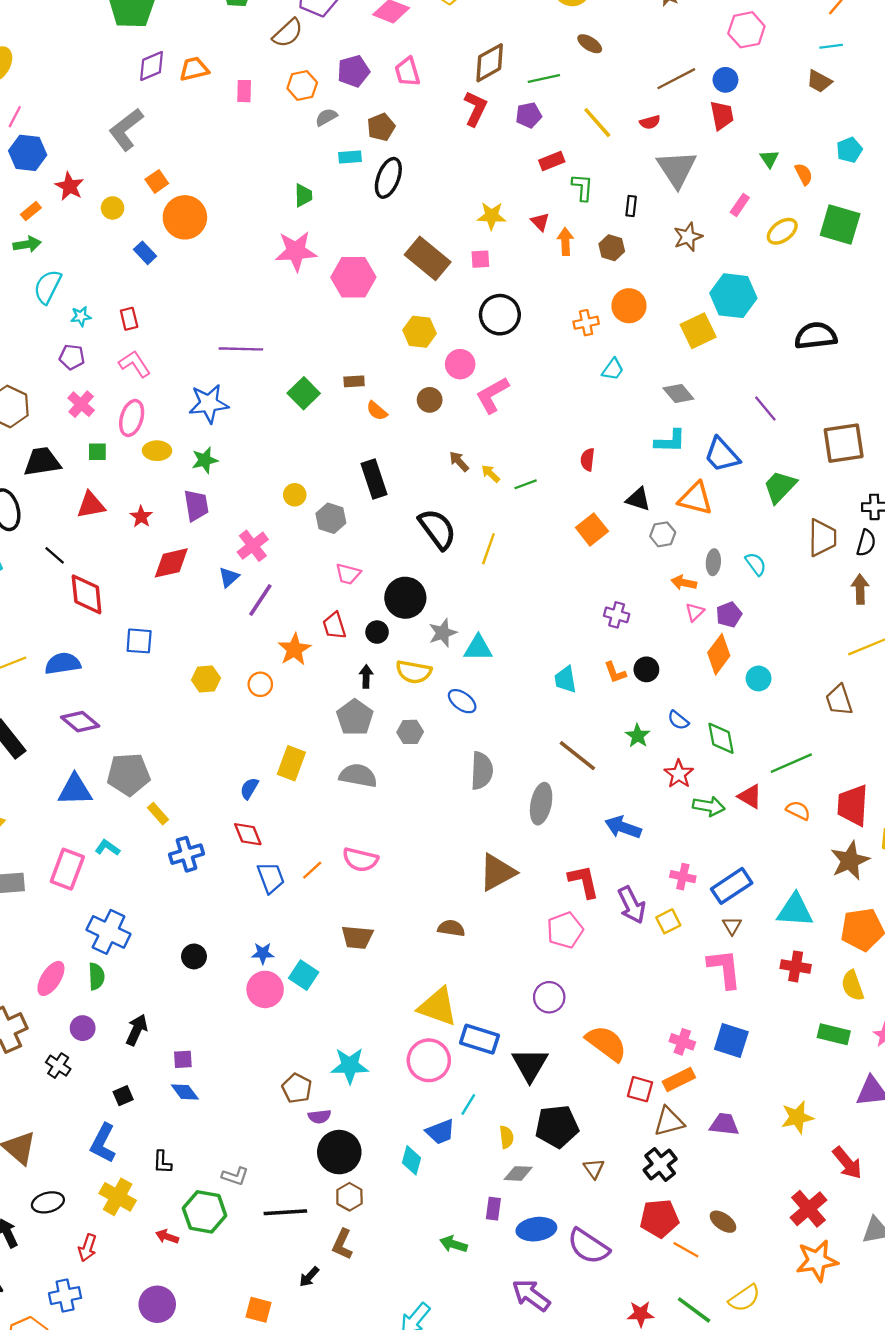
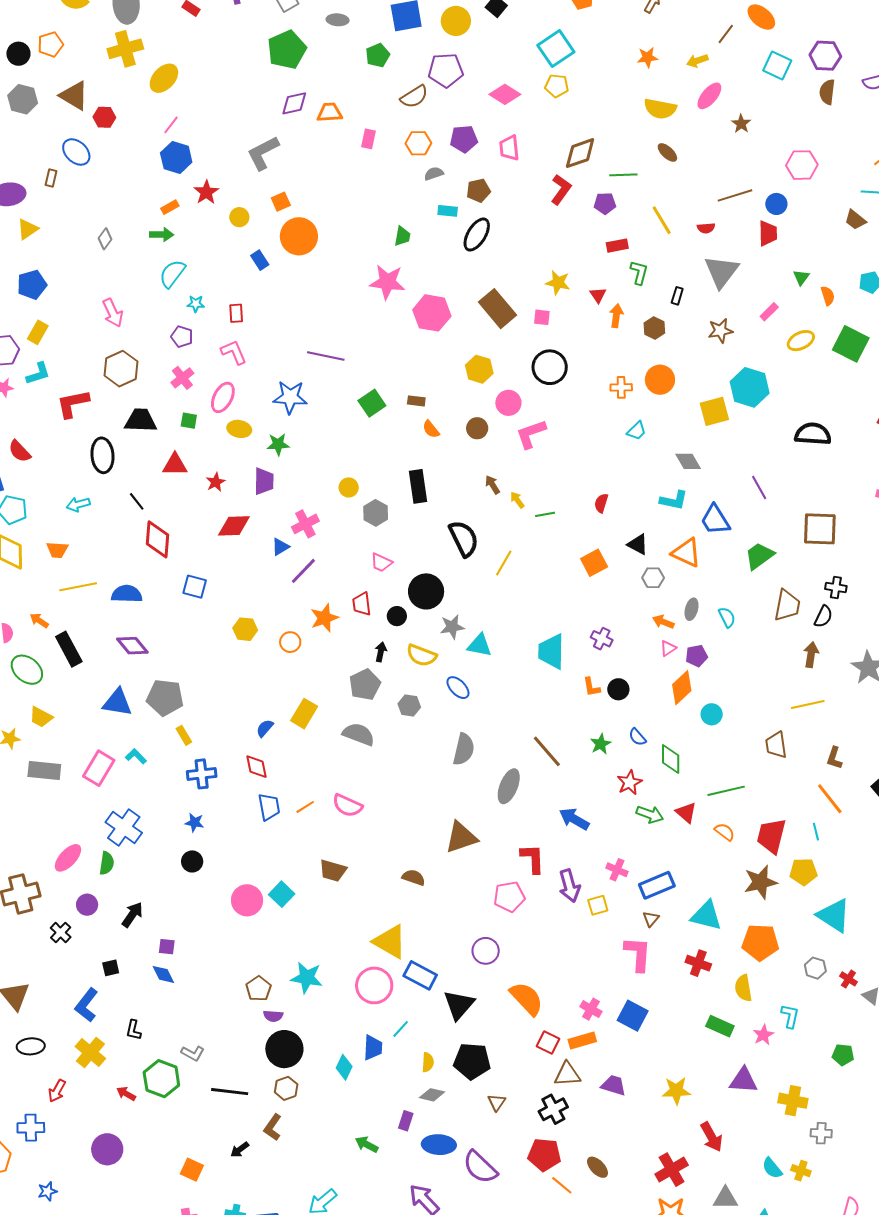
cyan trapezoid: (565, 680) -> (551, 651), moved, size x1.5
blue star: (263, 953) -> (194, 823), moved
blue trapezoid: (440, 1132) -> (373, 1048), turned -76

